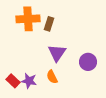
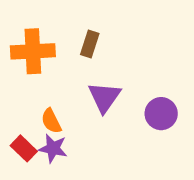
orange cross: (28, 19) -> (33, 51), moved
orange semicircle: (52, 77) -> (51, 121), moved

